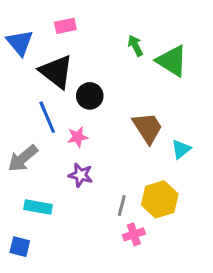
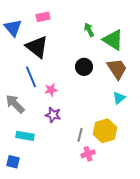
black circle: (90, 96) -> (84, 67), moved
brown trapezoid: (148, 128) -> (117, 69), moved
gray arrow: (23, 158) -> (15, 104), turned 85

